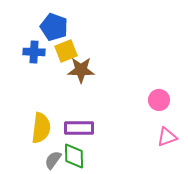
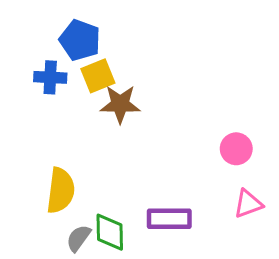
purple rectangle: (79, 128) -> (169, 219), moved

